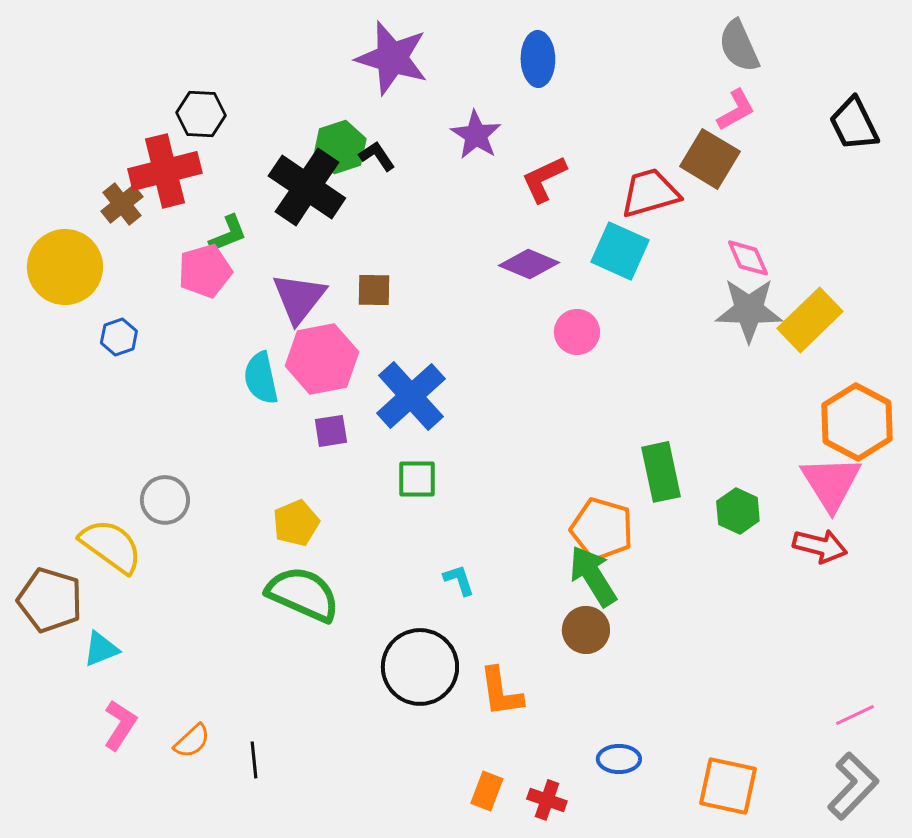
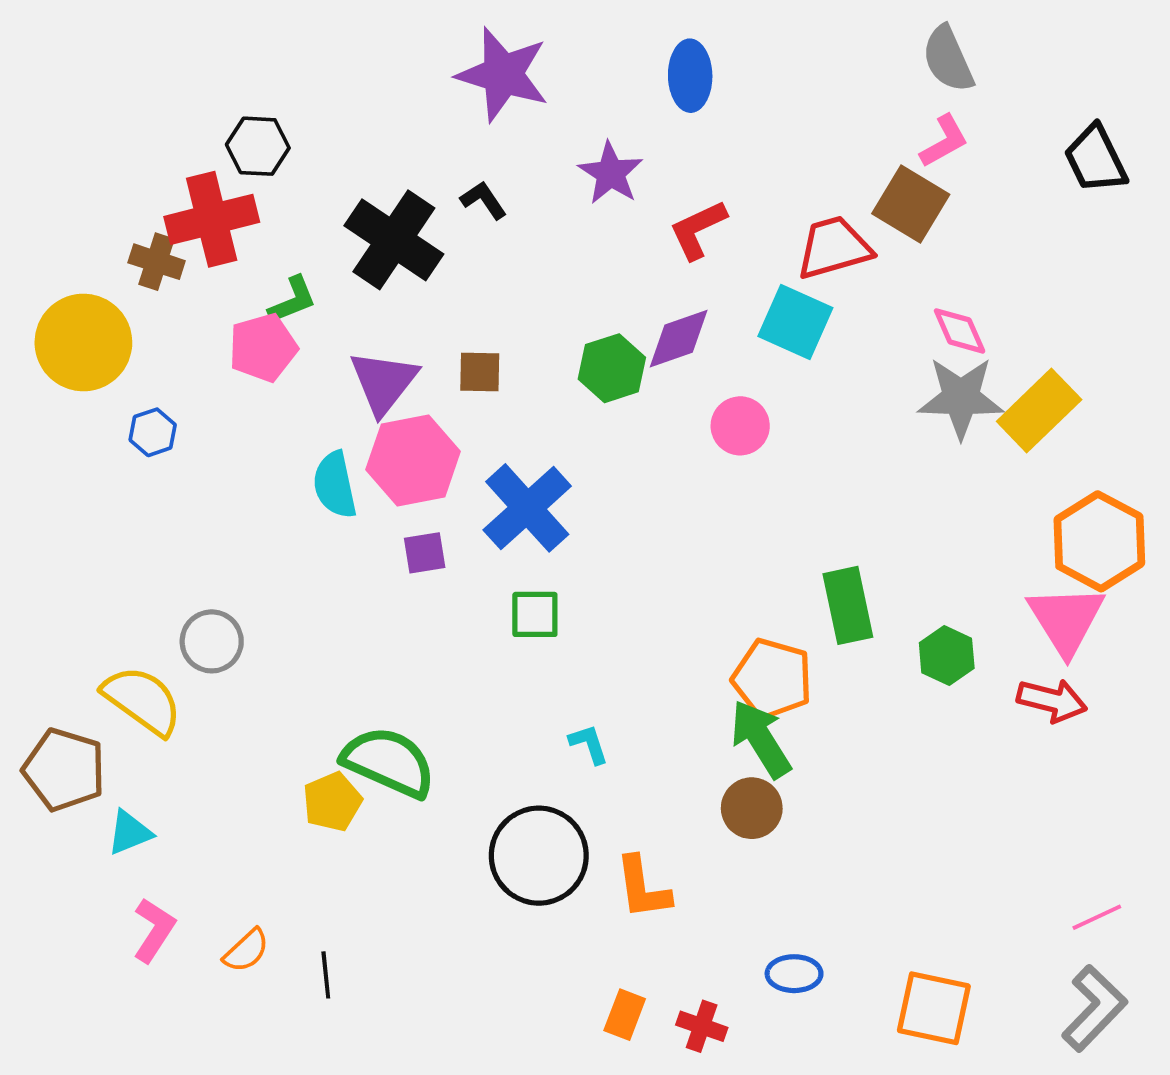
green hexagon: (340, 147) -> (612, 368), moved
brown cross: (122, 204) -> (157, 262), turned -33
purple diamond: (529, 264) -> (679, 339), turned -42
yellow pentagon: (296, 523) -> (332, 802), moved

